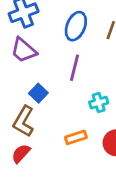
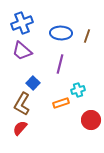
blue ellipse: (76, 26) -> (61, 33), turned 70
orange rectangle: (76, 137) -> (61, 103), moved

